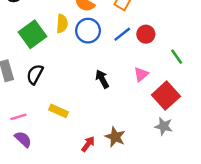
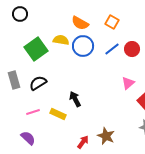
yellow semicircle: (62, 24) -> (61, 40), turned -84
black semicircle: (35, 74) -> (38, 83), turned 30
black arrow: (102, 79) -> (75, 99), moved
pink line: (18, 117) -> (33, 112), moved

